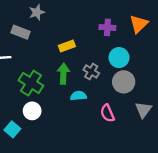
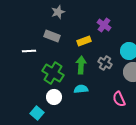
purple cross: (107, 27) -> (104, 25), moved, turned 32
gray rectangle: (21, 32) -> (52, 36), moved
cyan semicircle: (78, 96) -> (81, 89), moved

